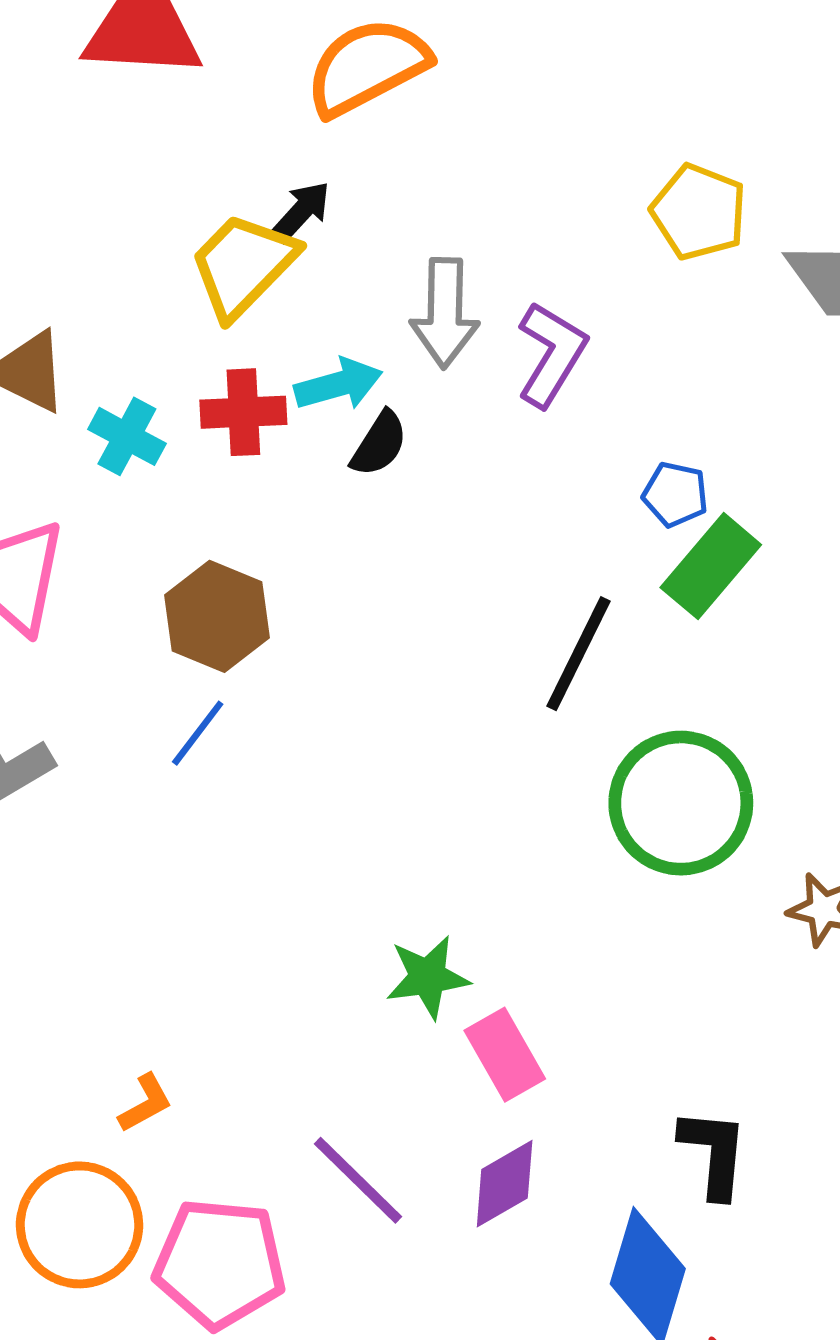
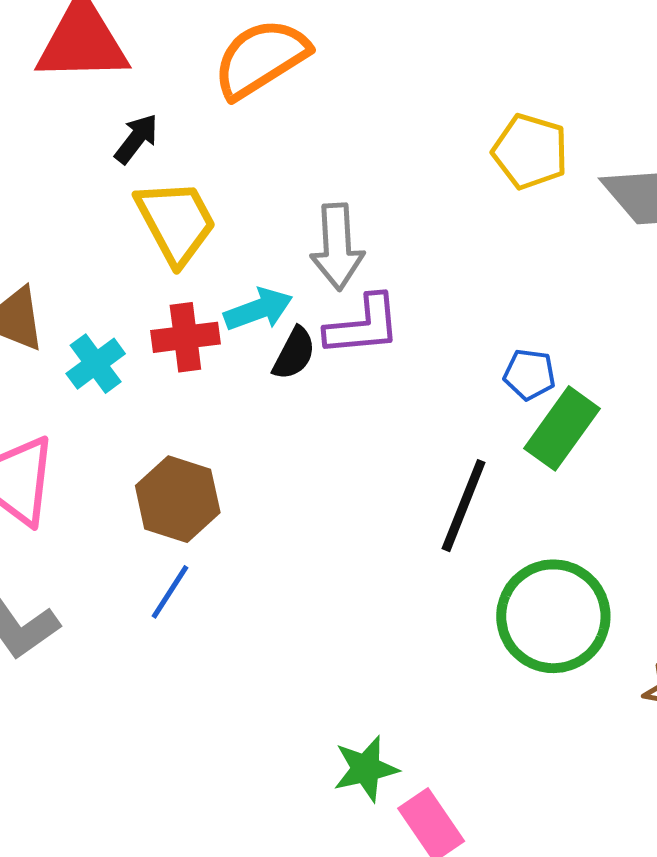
black arrow: (301, 212) -> (136, 139), moved
yellow trapezoid: (243, 265) -> (176, 222), turned 112
purple L-shape: (551, 354) -> (363, 326), moved, turned 58
cyan cross: (127, 436) -> (96, 364), turned 30

